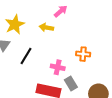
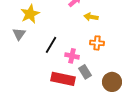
yellow arrow: (46, 28) -> (91, 17), moved
black line: (26, 56) -> (51, 45), moved

